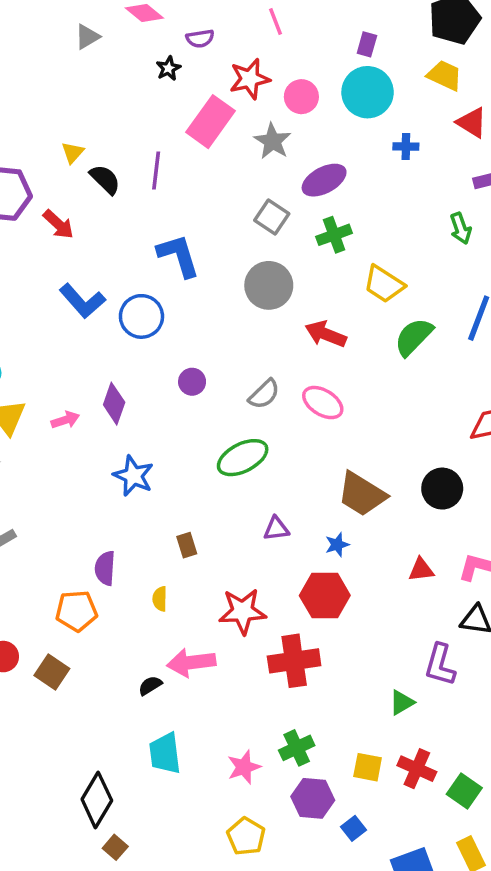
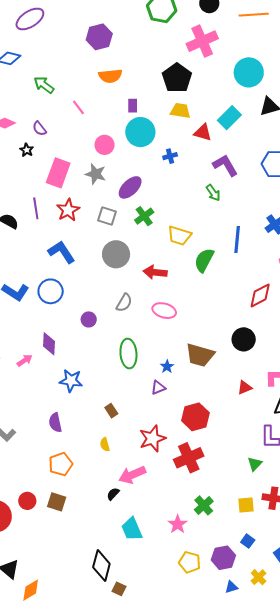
purple semicircle: (200, 39) -> (39, 129), turned 77
red star: (250, 79) -> (68, 210), moved
gray semicircle: (264, 394) -> (124, 303), moved
green ellipse: (243, 458) -> (128, 354), turned -52
blue star: (337, 545) -> (167, 367), moved
purple semicircle: (105, 568) -> (55, 423), moved
purple hexagon: (313, 798) -> (223, 558), moved

